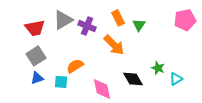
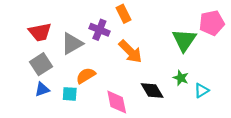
orange rectangle: (118, 18) -> (124, 14), moved
gray triangle: (63, 20) -> (72, 44), moved
green triangle: (139, 25) -> (184, 40), moved, size x1.6

